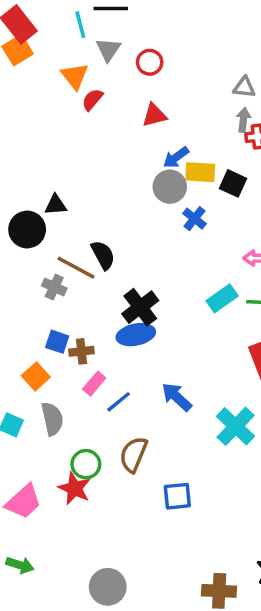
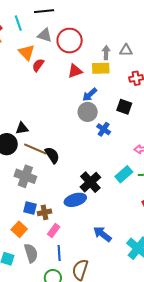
cyan line: (80, 25) -> (18, 23), moved
gray triangle: (108, 50) -> (45, 35), turned -42
red circle: (150, 62) -> (70, 41), size x1.6
gray arrow: (243, 120) -> (106, 52), moved
yellow rectangle: (200, 172) -> (101, 68), moved
brown line: (76, 268) -> (35, 149), moved
gray cross: (54, 287) -> (25, 176), size x1.5
black cross: (140, 307) -> (90, 182), moved
blue line: (119, 402) -> (59, 253), moved, turned -49

